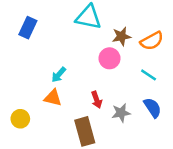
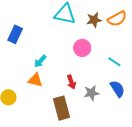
blue rectangle: (28, 28) -> (15, 34), moved
brown star: (121, 36) -> (94, 20), moved
orange semicircle: (152, 41) -> (117, 19), moved

